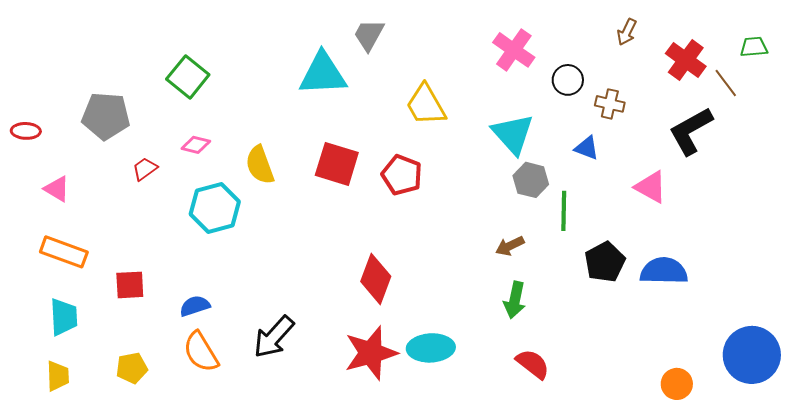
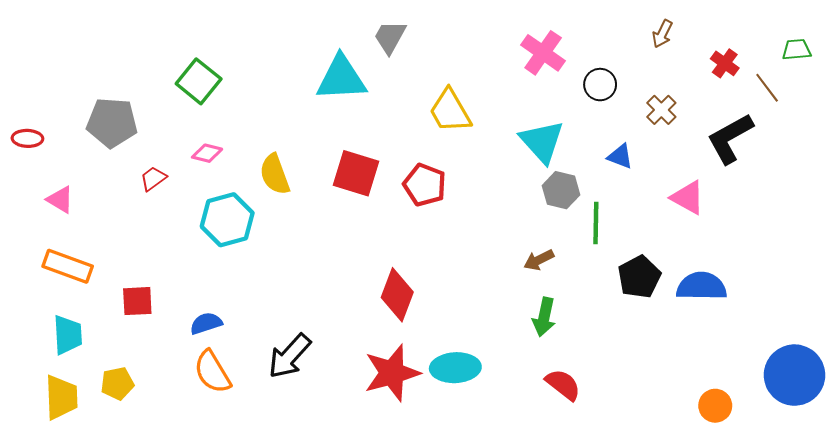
red cross: (686, 60) -> (725, 63), size x0.7
brown cross: (610, 104) -> (661, 110), moved, turned 32
yellow pentagon: (132, 368) -> (117, 384), moved
yellow trapezoid: (58, 376) -> (61, 397), size x1.4

